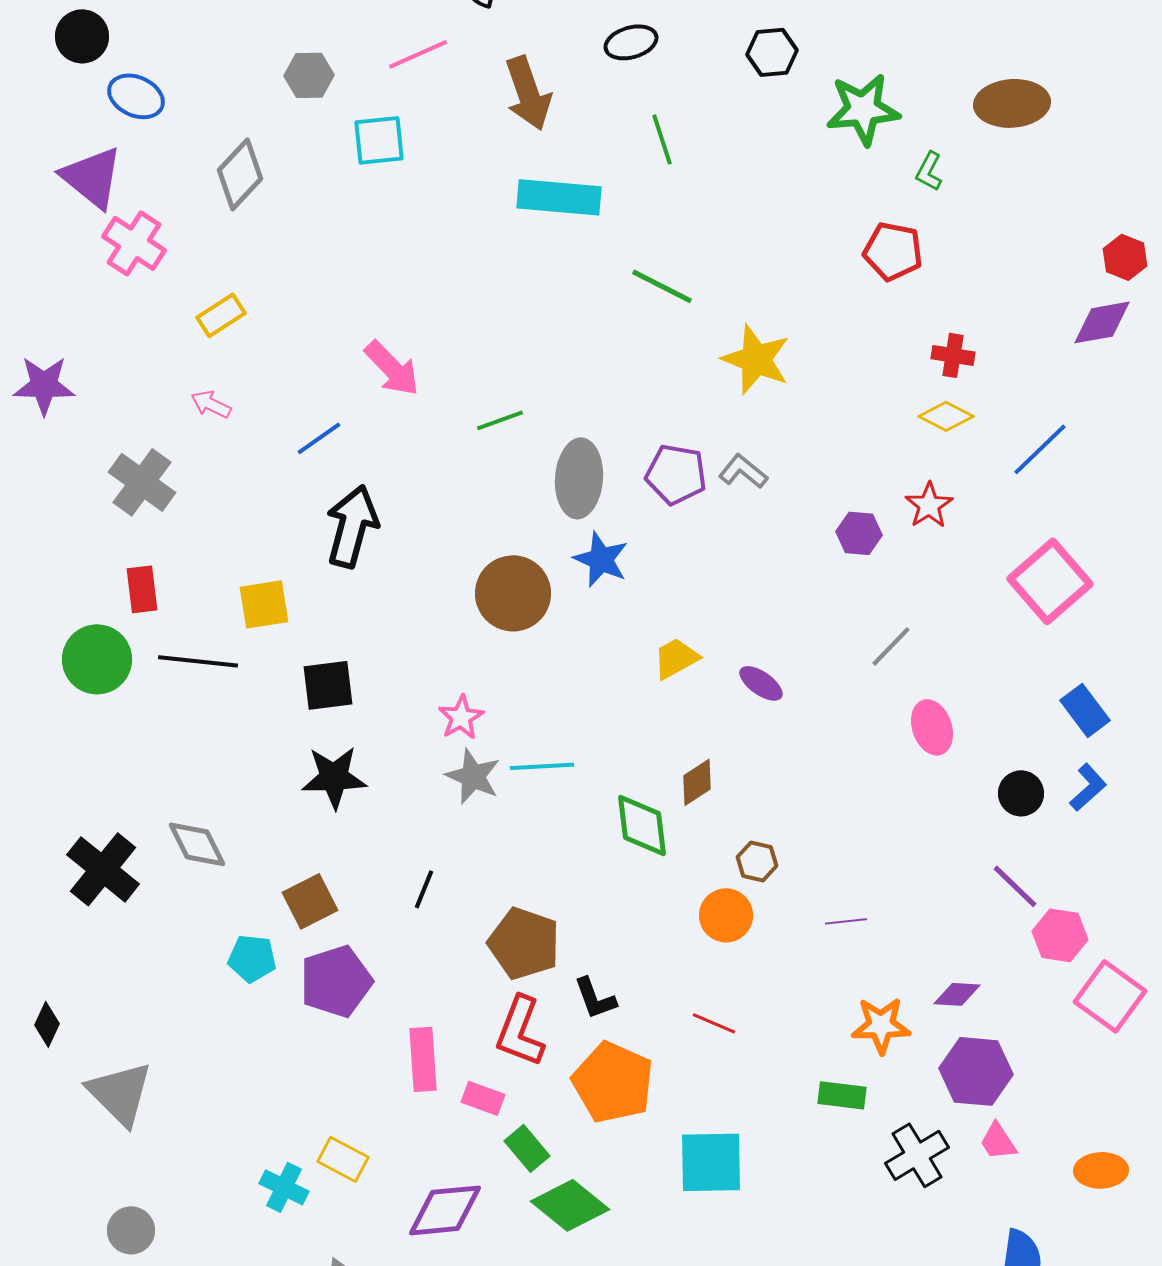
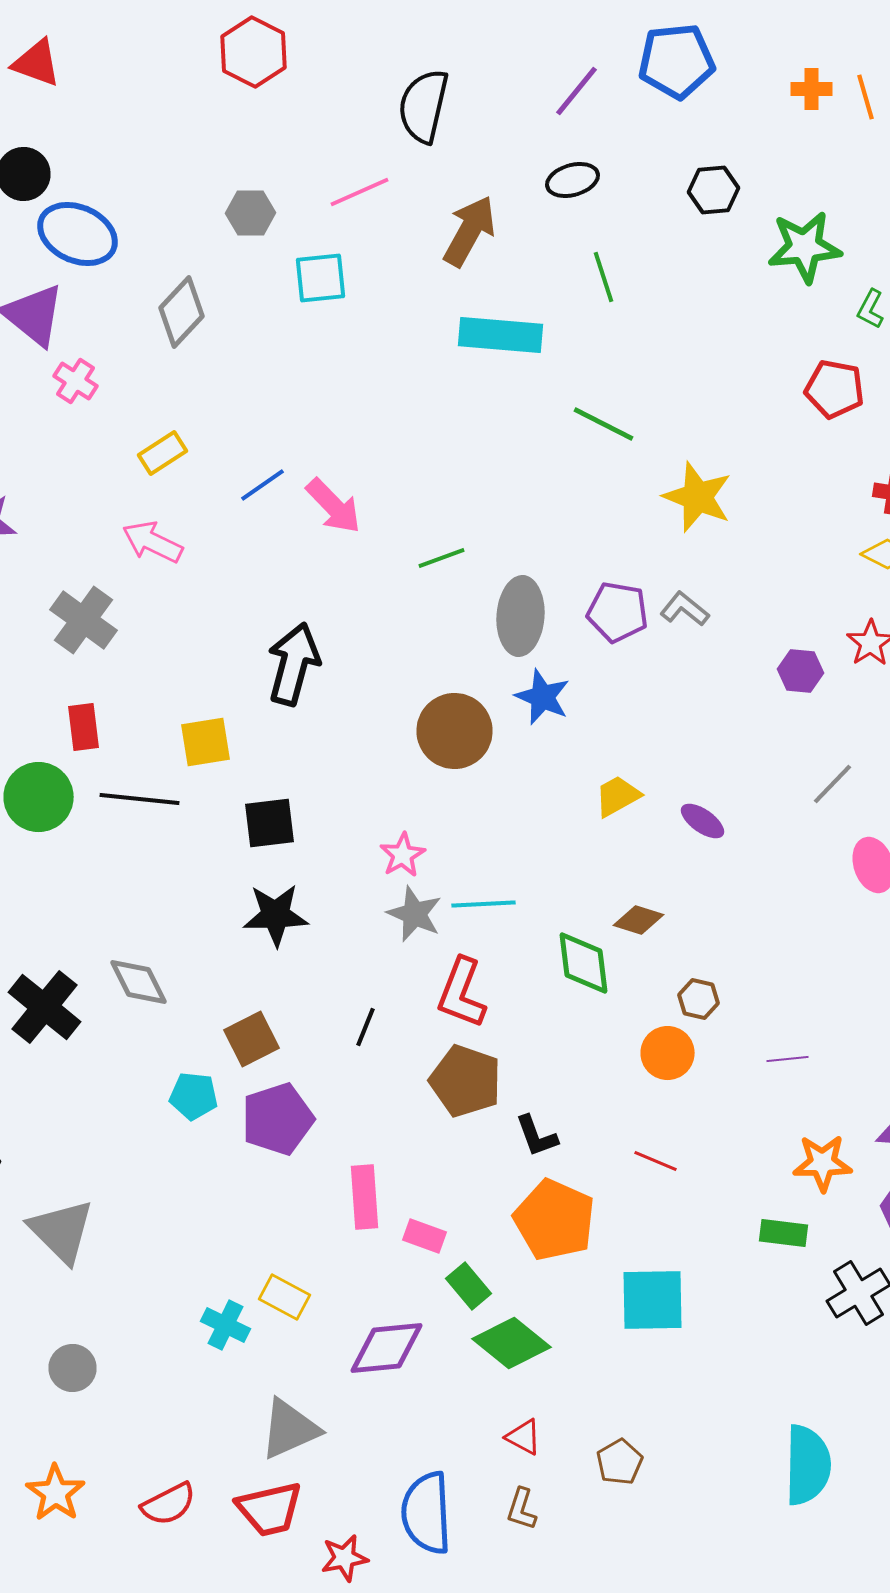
brown arrow: (528, 93) -> (470, 231), turned -132
blue ellipse: (136, 96) -> (78, 234), size x1.4
pink cross: (134, 243) -> (76, 381), size x0.7
pink arrow: (211, 404) -> (152, 542), size x1.5
blue line: (319, 438) -> (262, 485), moved
brown diamond: (697, 782) -> (638, 920), turned 51
red L-shape: (520, 1031) -> (462, 993), moved

